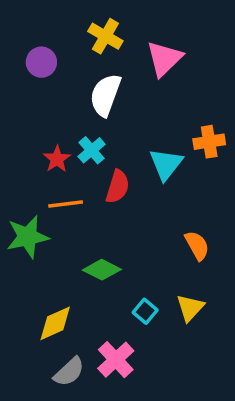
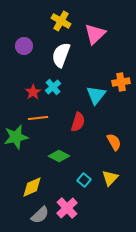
purple circle: (41, 62) -> (24, 46), moved
red semicircle: (118, 187) -> (78, 122), moved

